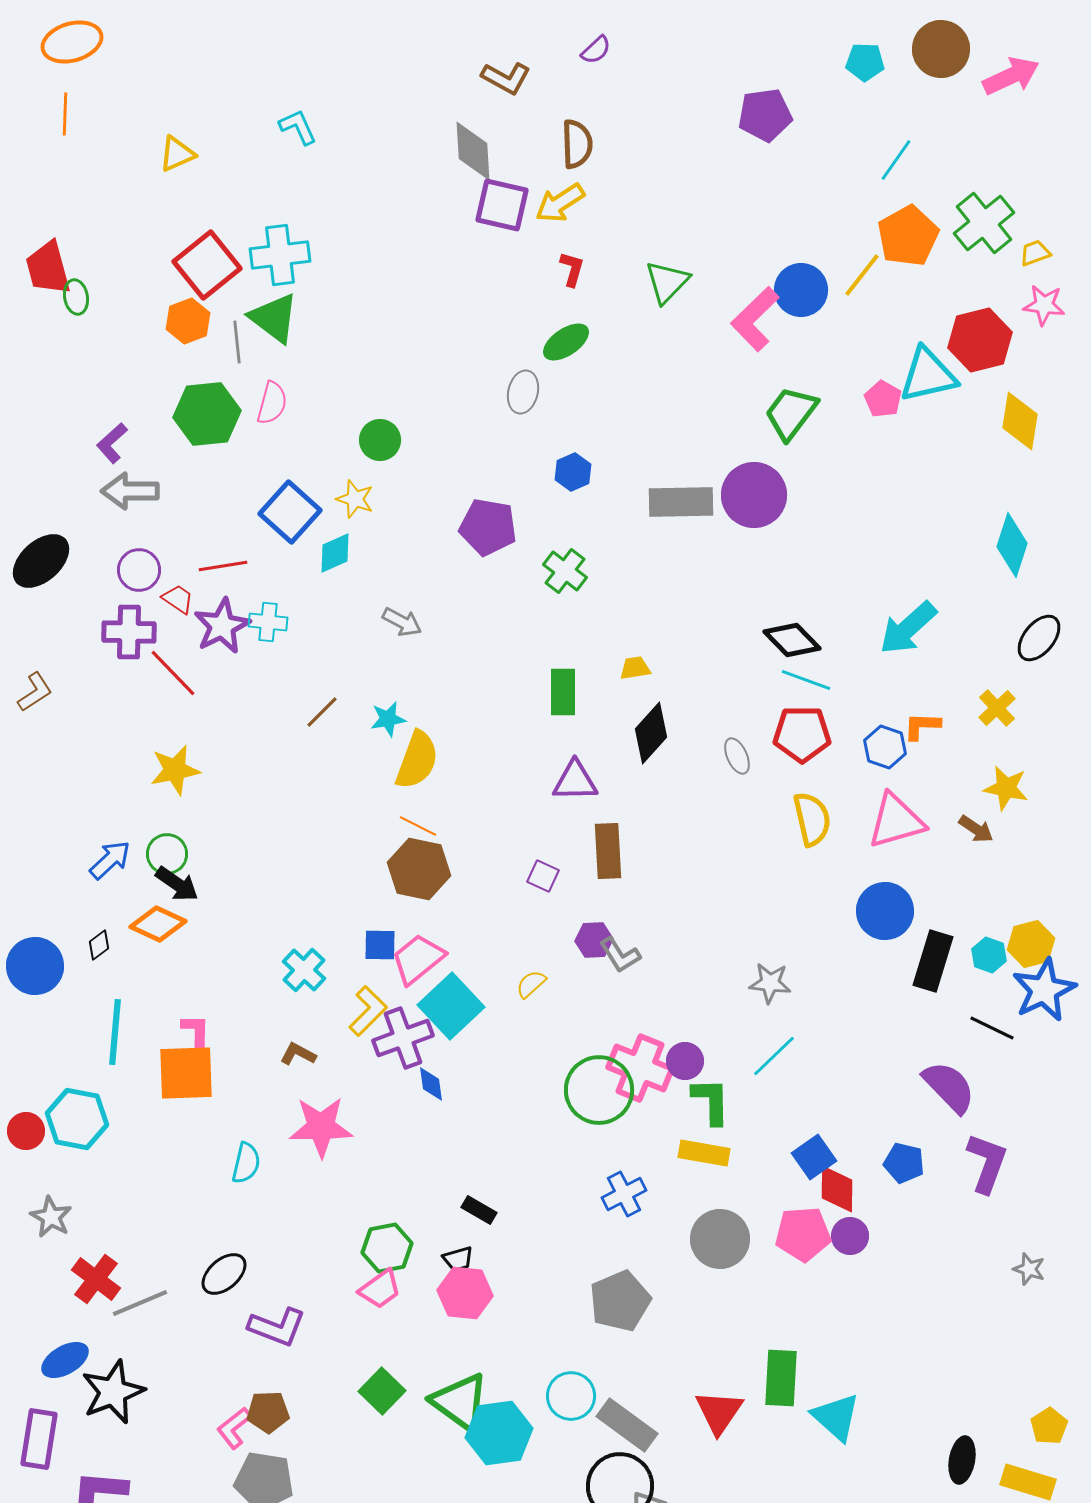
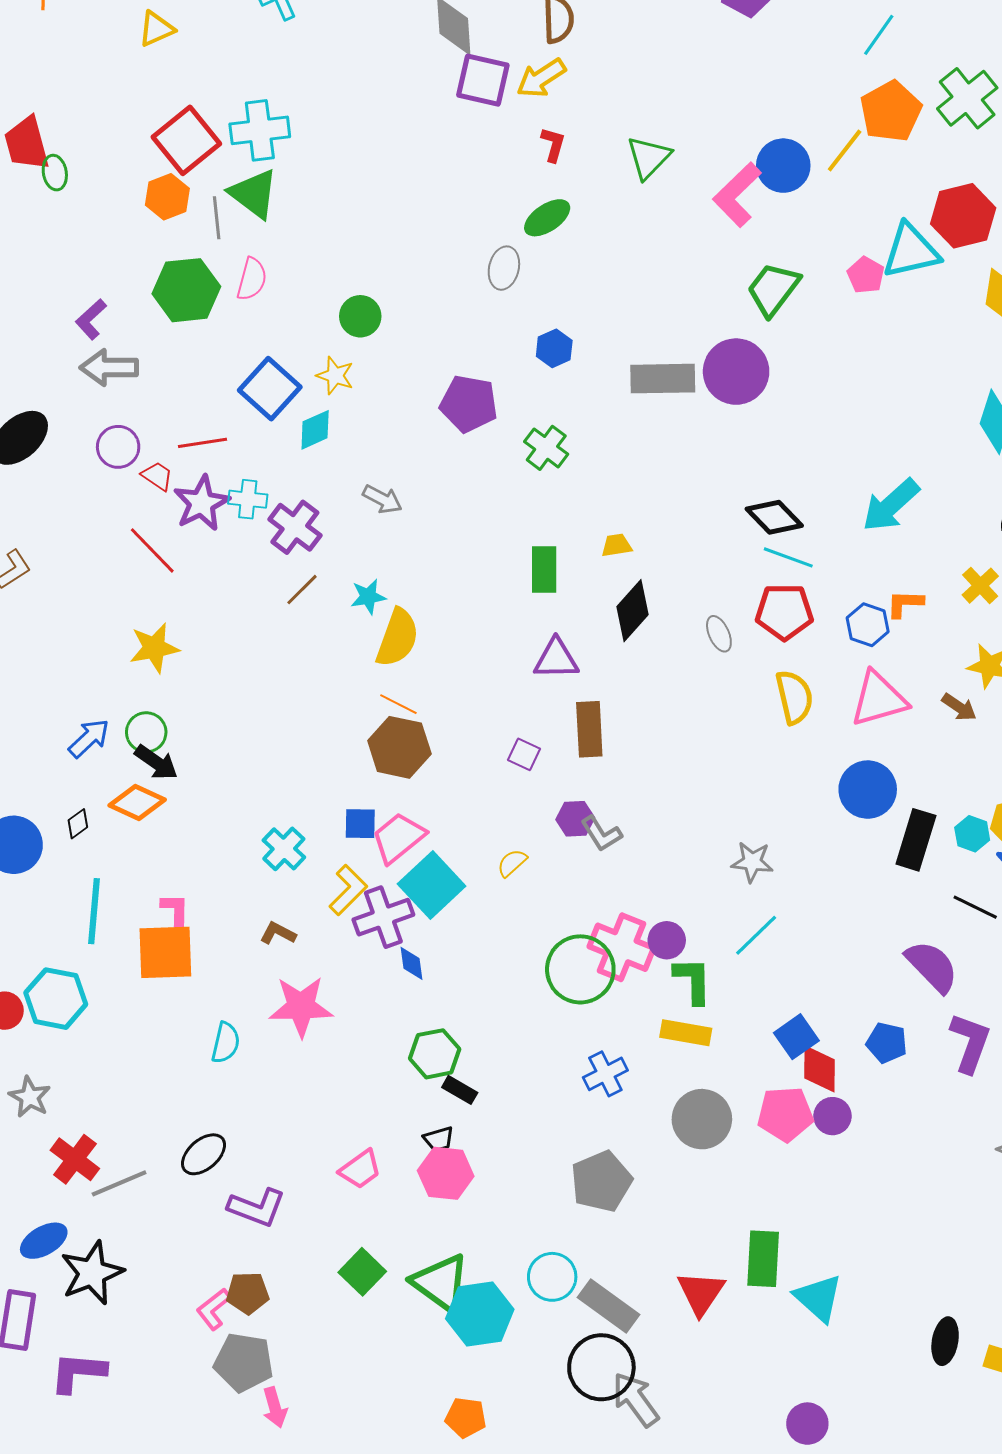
purple cross: (129, 632) -> (295, 527), moved, turned 36
green hexagon: (387, 1248) -> (435, 1054), moved

